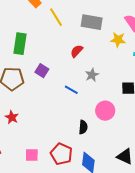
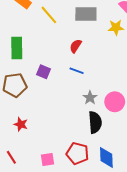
gray star: (92, 75) -> (90, 98), moved
blue line: (71, 90) -> (77, 71), moved
black semicircle: (83, 127) -> (95, 122), size x1.5

